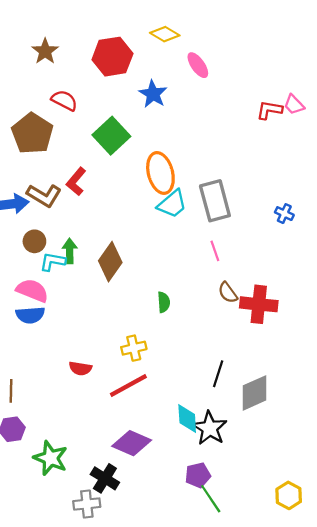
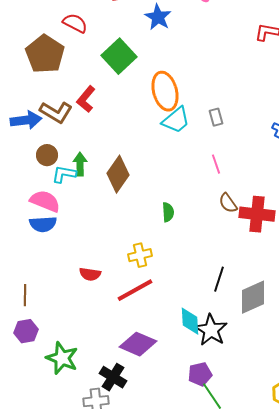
gray rectangle: (215, 201) -> (216, 117), size x0.5

